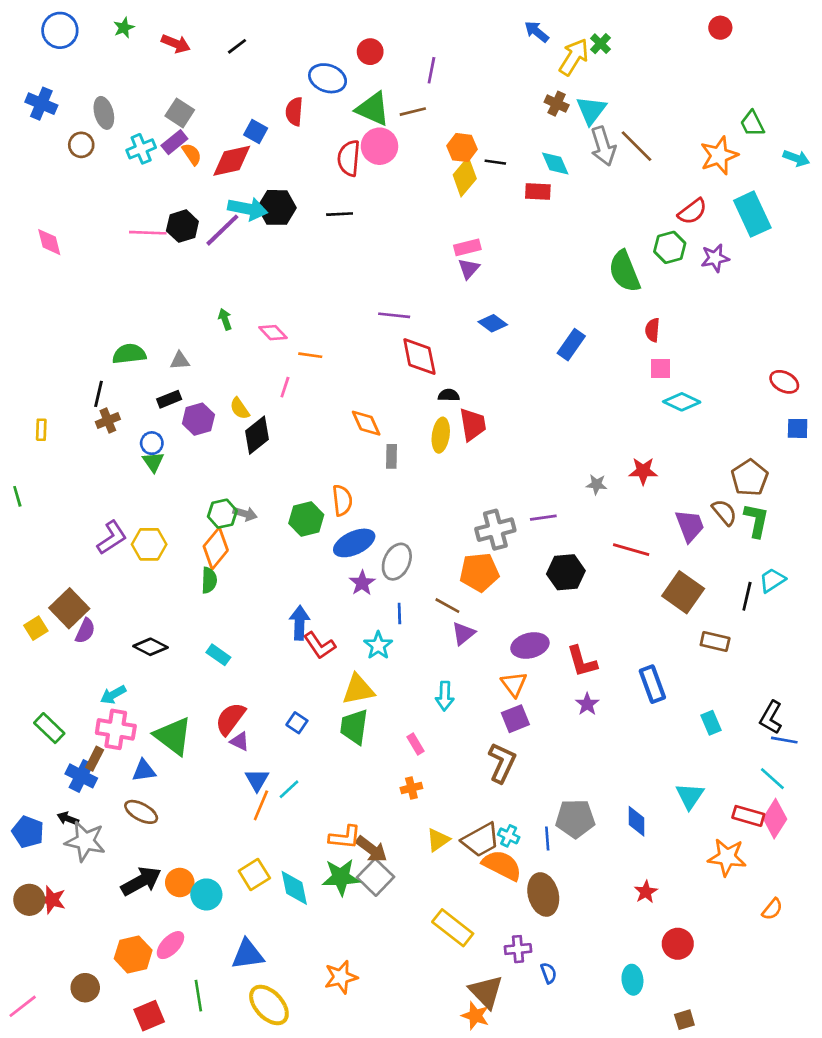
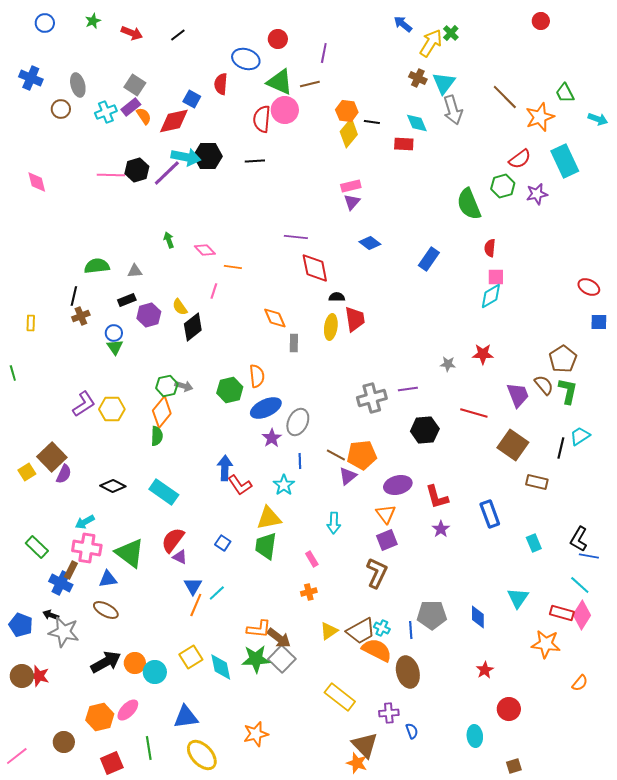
blue circle: (60, 30) -> (45, 23), size x0.7
brown line: (636, 146) -> (505, 97), moved
cyan diamond: (682, 402) -> (491, 296), moved, turned -56
orange pentagon: (479, 572) -> (362, 455), moved
cyan rectangle: (218, 655) -> (164, 492), size x1.6

